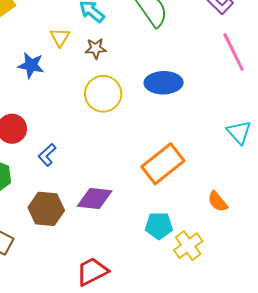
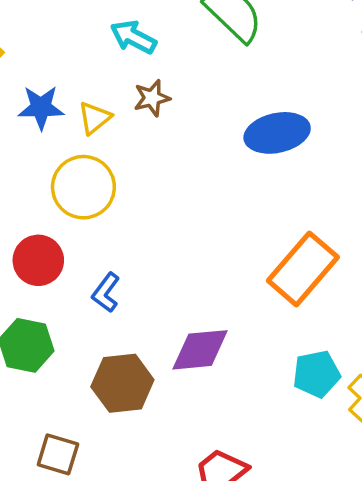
yellow triangle: (60, 37) -> (95, 118), moved, turned 30
blue star: (31, 65) -> (41, 108), moved
yellow circle: (103, 94) -> (83, 187), moved

